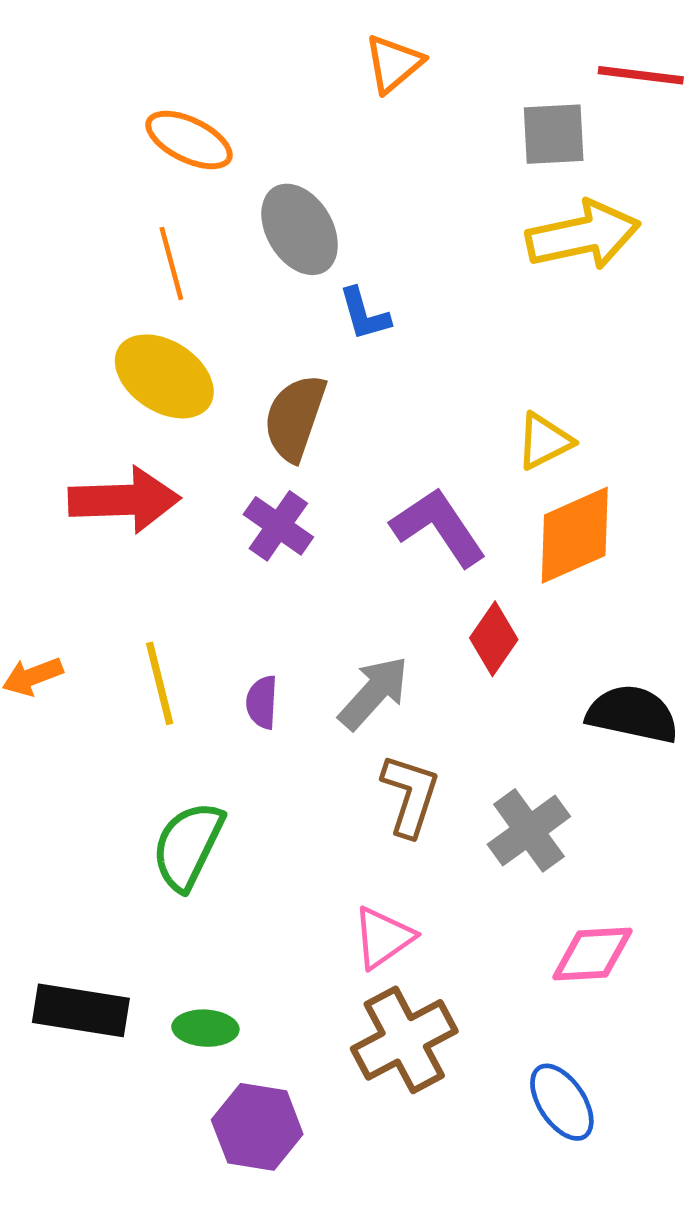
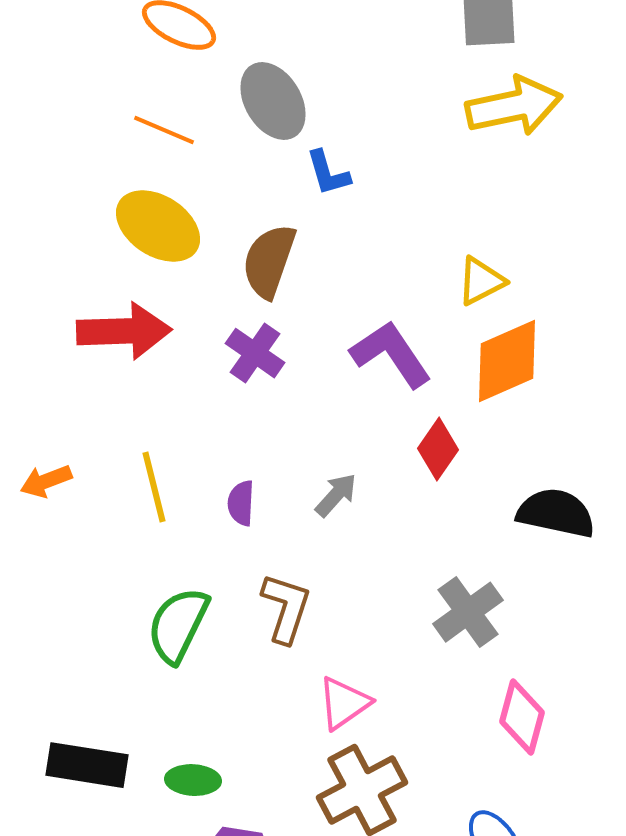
orange line: (171, 263) -> (164, 130), turned -52
gray arrow: (374, 693) -> (336, 495), size x0.7
brown L-shape: (410, 795) -> (286, 608), moved
pink diamond: (592, 954) -> (522, 717), turned -72

